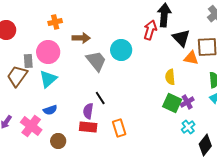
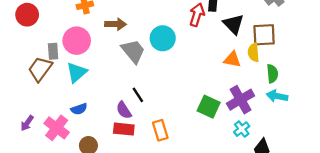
orange triangle: (191, 58) -> (232, 59), moved
yellow semicircle: (170, 77) -> (253, 52), moved
purple cross: (187, 102) -> (241, 100), size x1.6
green square: (172, 103) -> (209, 107), moved
purple semicircle: (88, 111) -> (124, 110), turned -42

